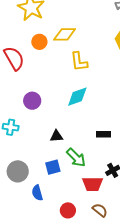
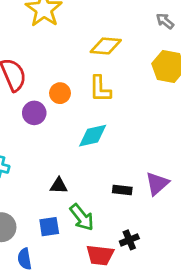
yellow diamond: (65, 34) -> (106, 46), moved
orange circle: (39, 42) -> (60, 93), moved
purple circle: (32, 101) -> (34, 113), moved

